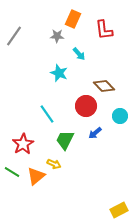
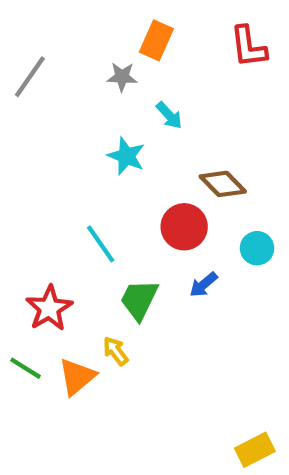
red L-shape: (104, 30) -> (248, 47), moved
yellow arrow: (54, 164) -> (116, 351), turned -152

